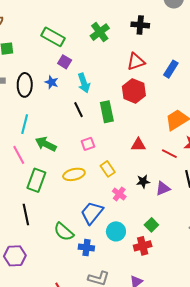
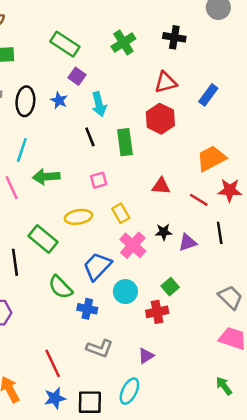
green arrow: (46, 144) -> (46, 177), turned -35
green rectangle: (36, 180) -> (43, 239), moved, turned -75
pink cross: (119, 194) -> (133, 245), size x1.5

